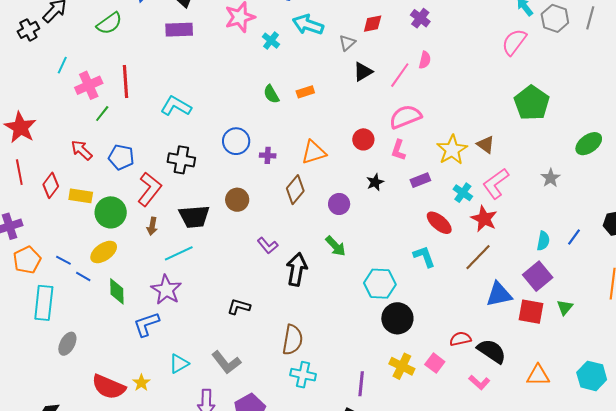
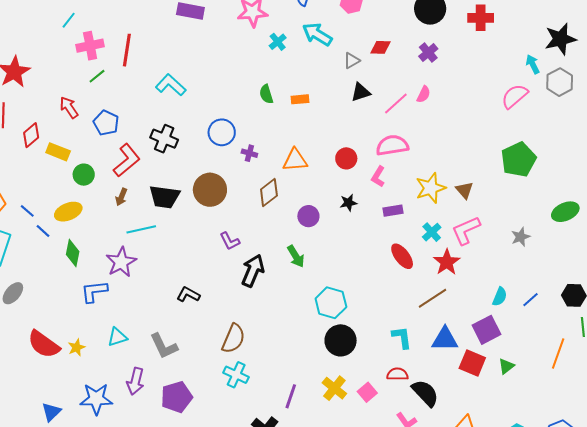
brown circle: (237, 200) -> (210, 190), size x1.4
green circle: (111, 212) -> (84, 175), size x0.7
cyan L-shape: (424, 256) -> (402, 337), moved

